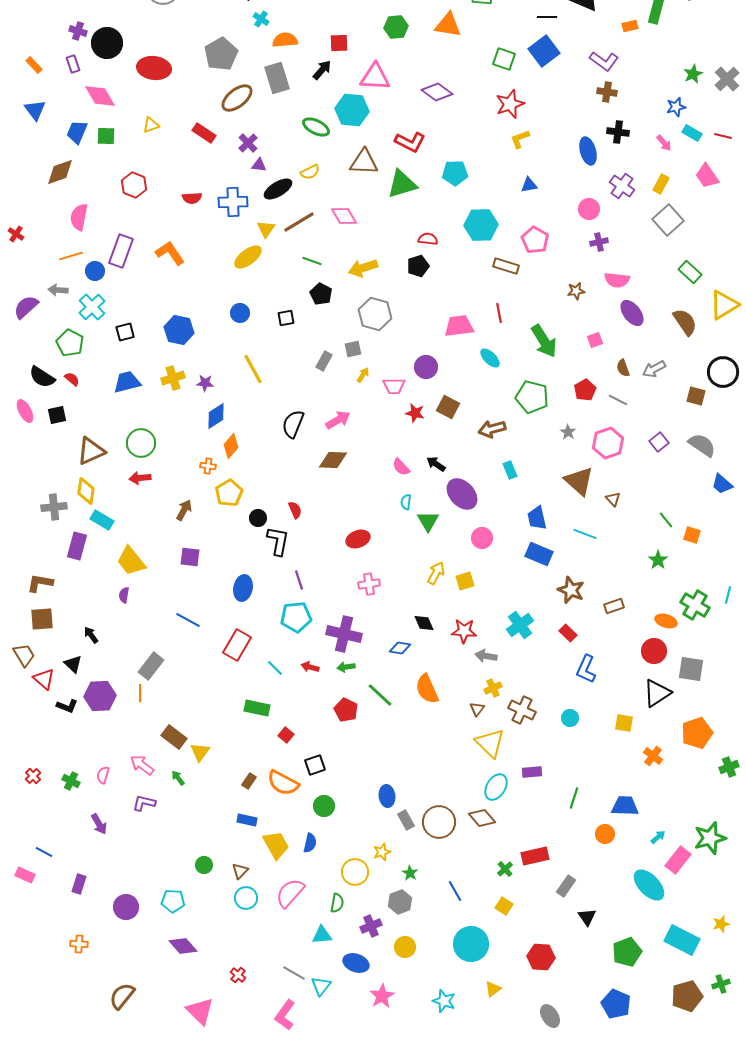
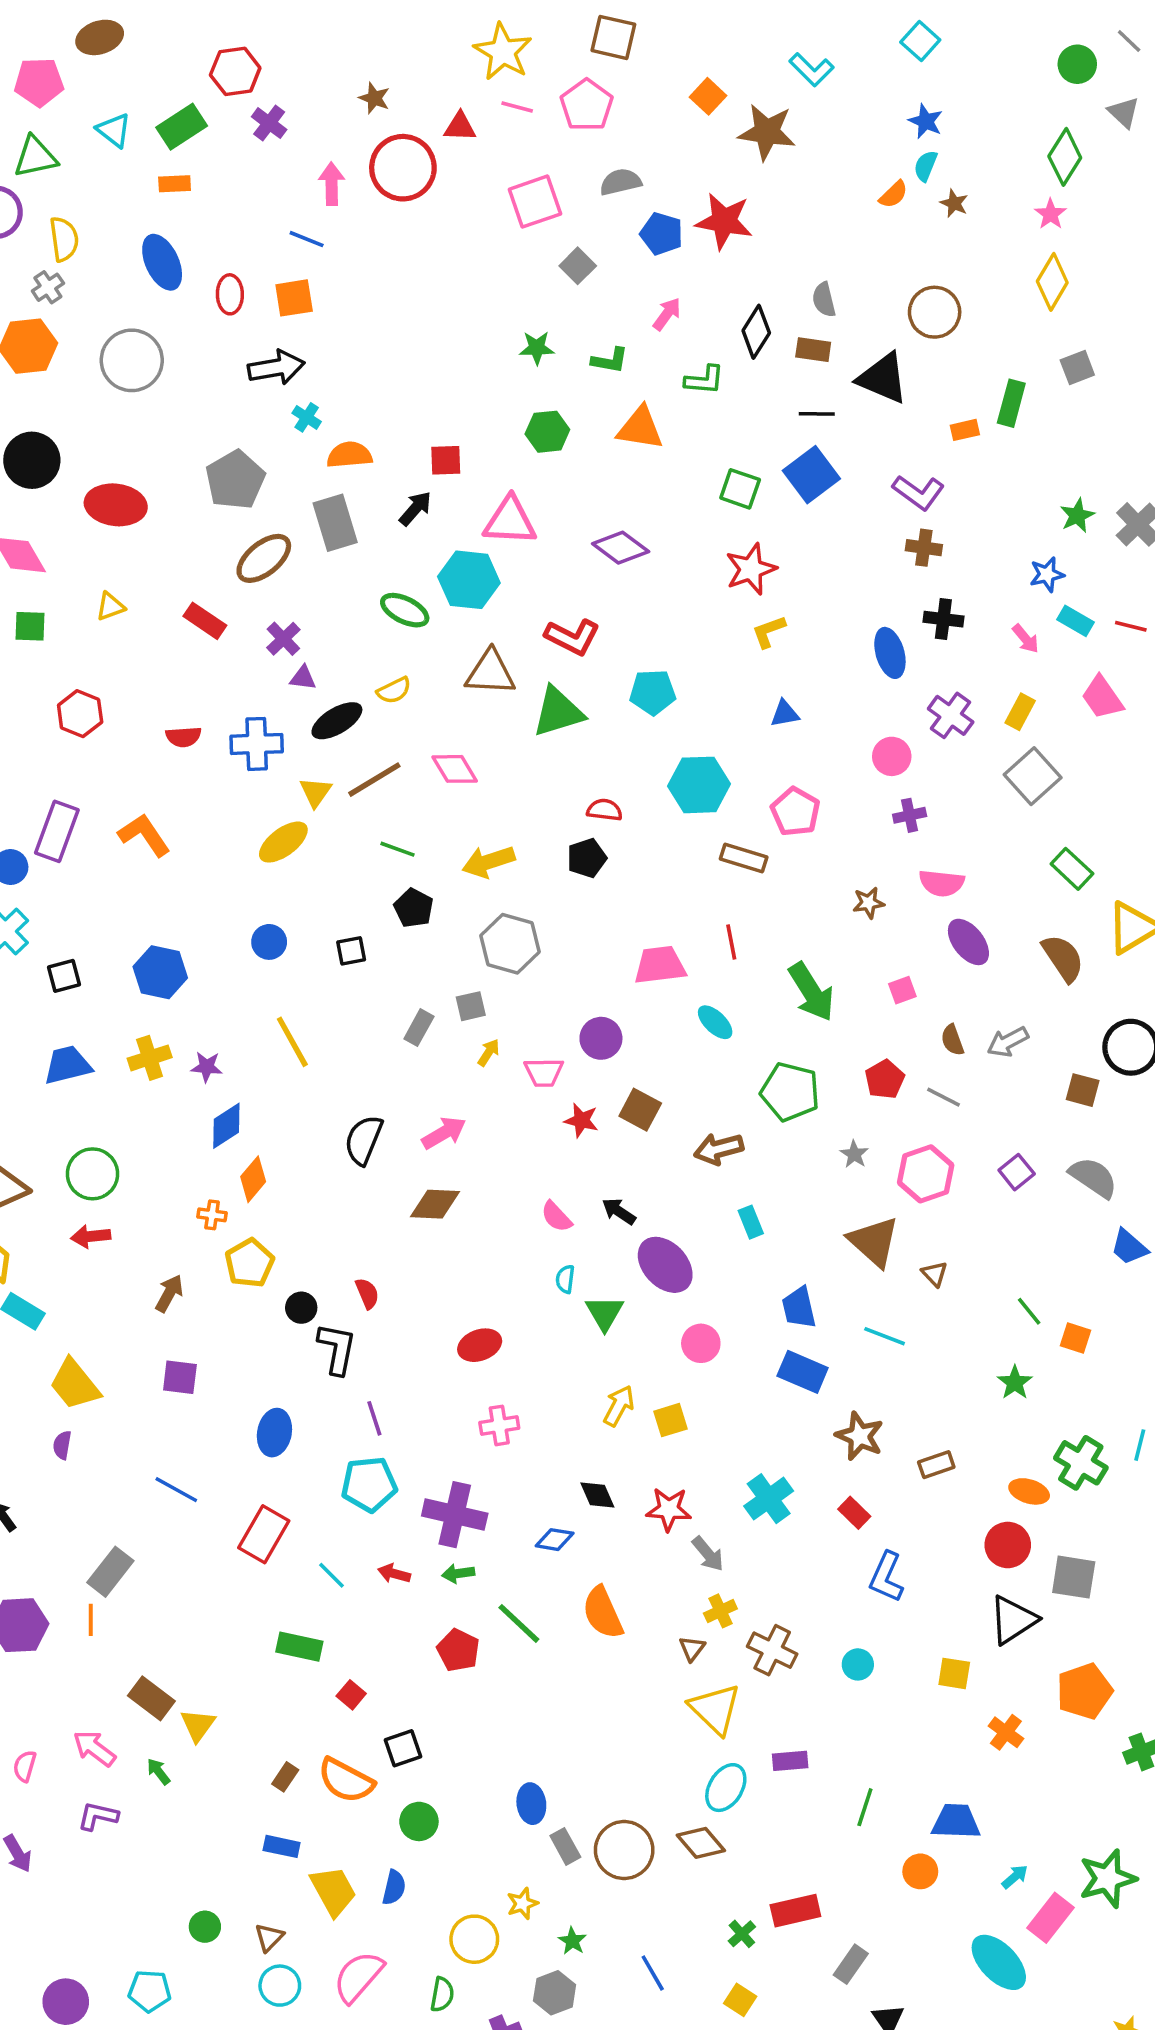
gray arrow: (486, 656) -> (708, 1554), turned -140

